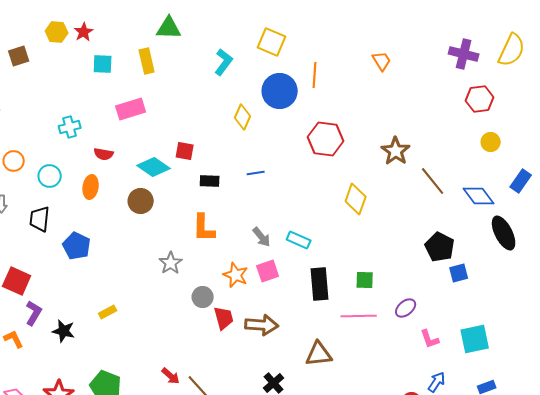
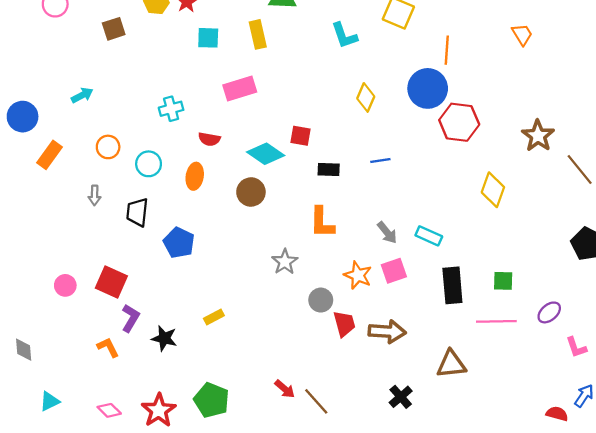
cyan L-shape: (224, 62) -> (344, 36), turned 124
blue circle: (280, 91) -> (428, 88), moved

